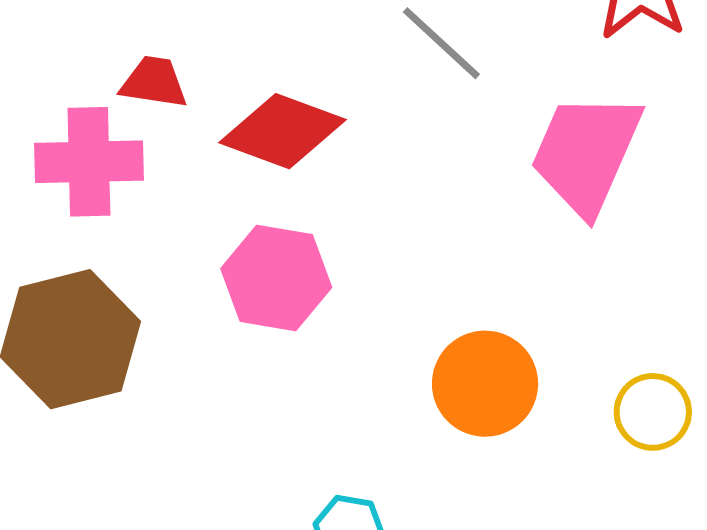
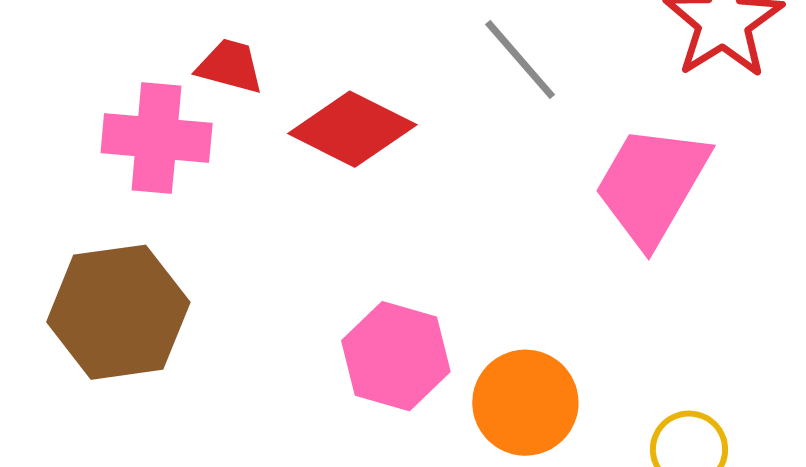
pink hexagon: (276, 278) -> (396, 356), moved

